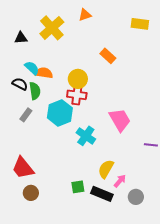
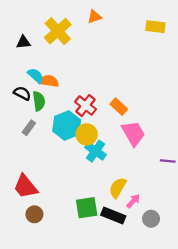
orange rectangle: (108, 56) -> (119, 107), moved
yellow circle: (78, 79) -> (87, 134), moved
red cross: (77, 95) -> (86, 106), turned 30
green square: (78, 187) -> (87, 208), size x1.5

